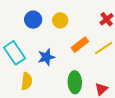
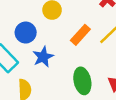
blue circle: (33, 20) -> (26, 33), moved

